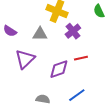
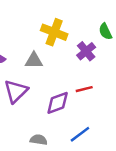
purple cross: (73, 31) -> (86, 51), moved

